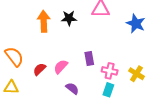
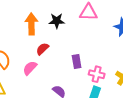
pink semicircle: (61, 67) -> (30, 68), moved
red semicircle: (39, 69) -> (42, 49), moved

